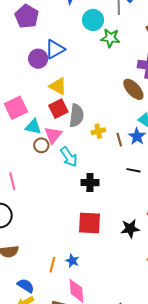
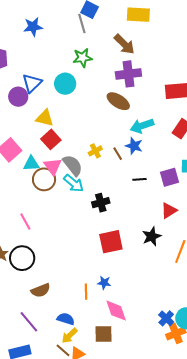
cyan circle: (93, 20) -> (65, 84), moved
gray semicircle: (77, 116) -> (73, 165), moved, turned -30
brown circle: (41, 145) -> (44, 179), size x1.5

